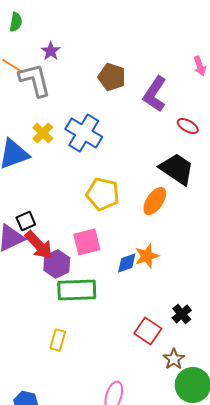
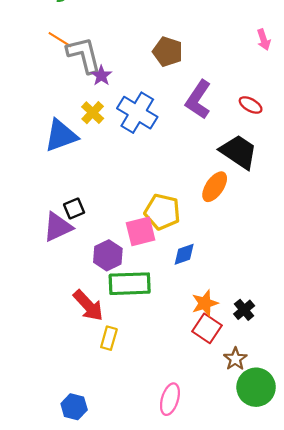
purple star: (51, 51) -> (101, 76), moved
purple L-shape: (155, 94) -> (198, 100), moved
yellow pentagon: (103, 194) -> (162, 212), moved
red arrow: (39, 245) -> (88, 305), moved
orange star: (147, 256) -> (205, 303), moved

